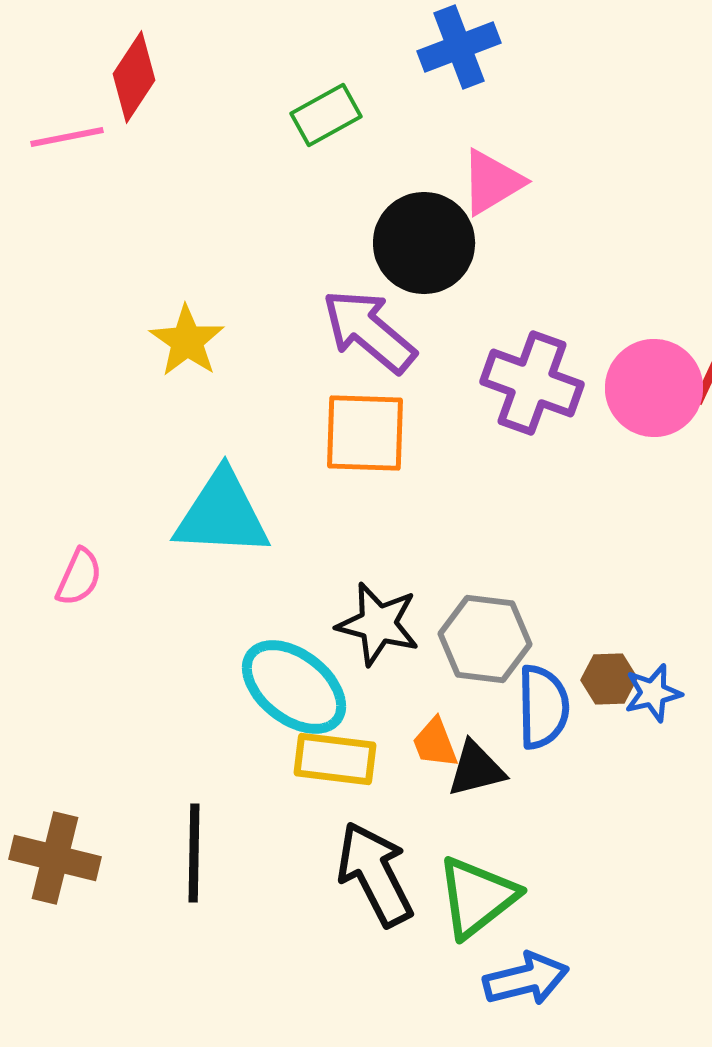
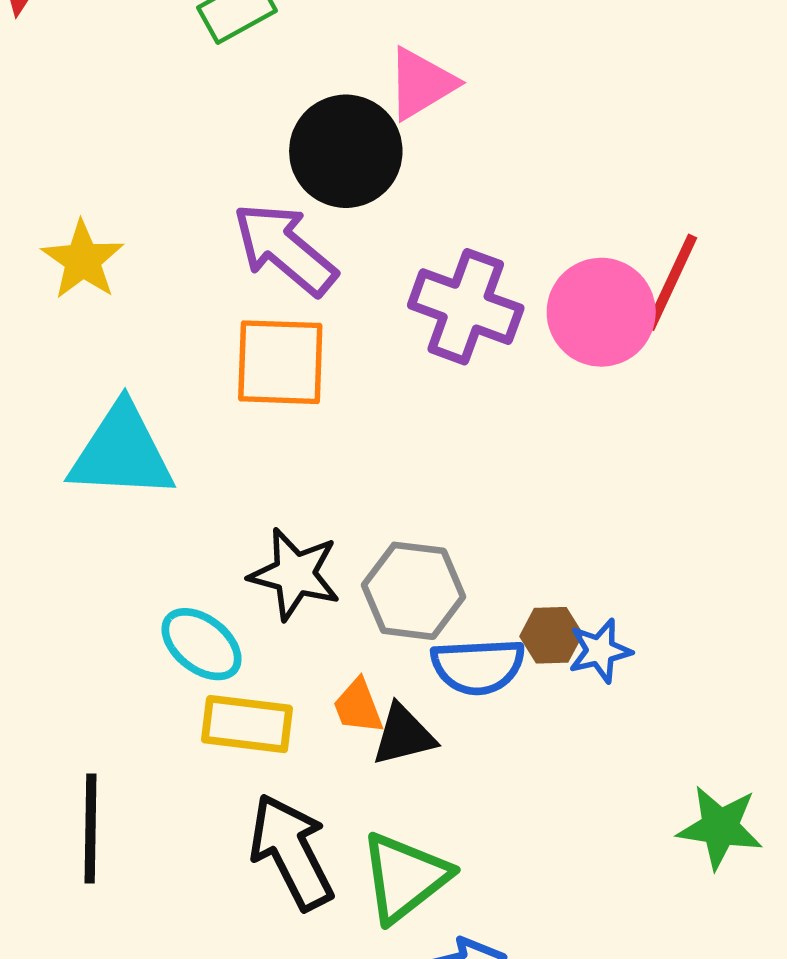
cyan ellipse: (294, 687) -> (202, 644), size x0.7
blue semicircle: (543, 707) -> (478, 666), turned 88

